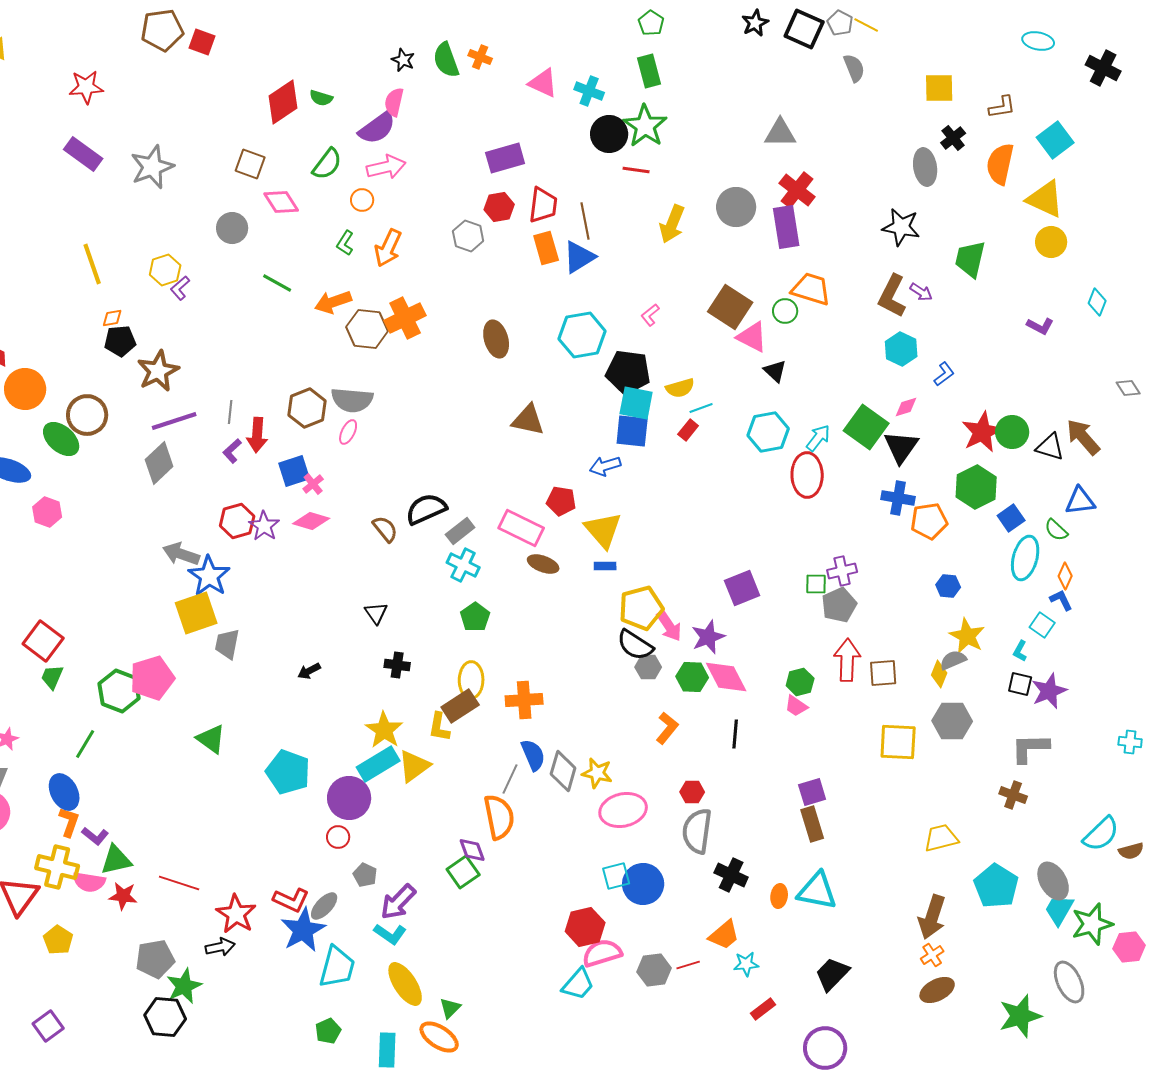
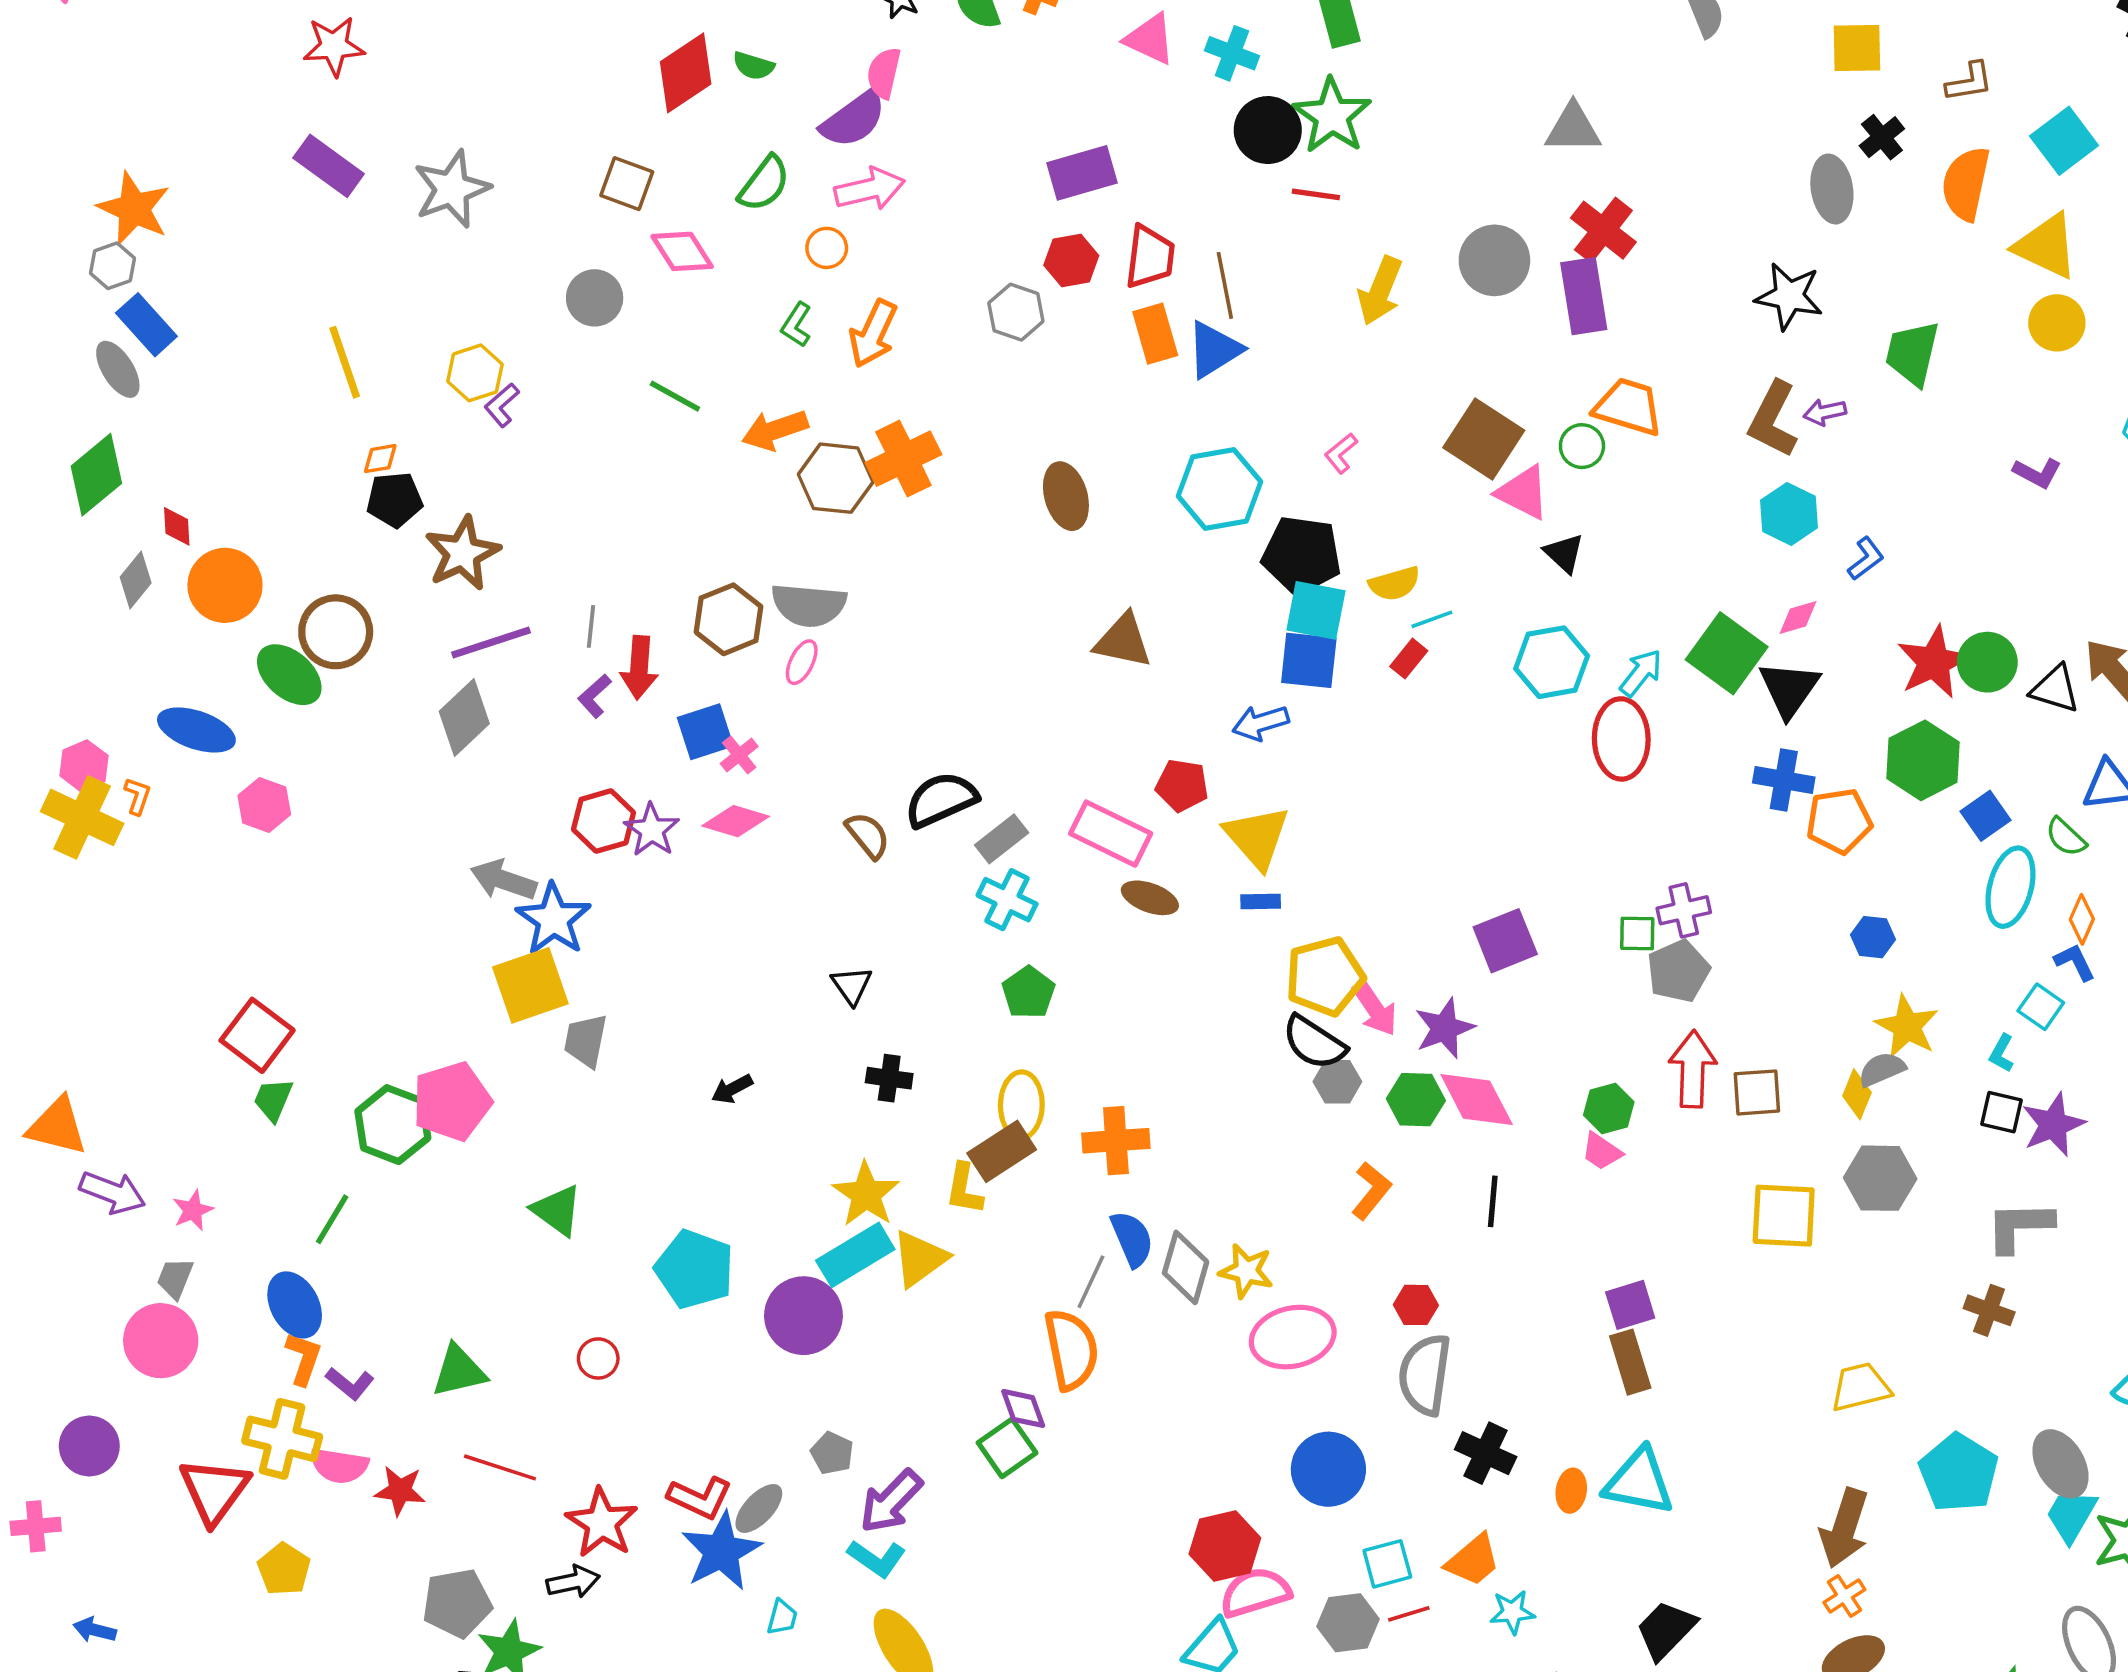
purple arrow: (921, 292) -> (1825, 412), turned 135
red circle: (338, 837) -> (598, 1358), moved
green triangle: (116, 860) -> (459, 1371), moved
cyan square: (616, 876) -> (1387, 1564), moved
cyan trapezoid: (337, 967) -> (782, 1617), size x0.5

